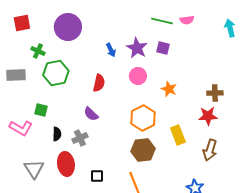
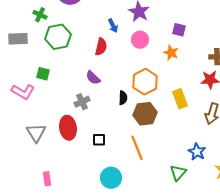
purple square: (163, 48) -> (179, 30), moved
blue arrow: (111, 50) -> (113, 26), moved
black semicircle: (57, 134) -> (123, 98), moved

